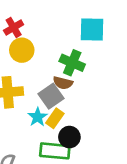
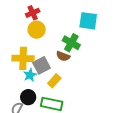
gray square: (51, 96) -> (41, 65), moved
cyan star: (38, 117) -> (30, 75), moved
black circle: (69, 137) -> (28, 97), moved

